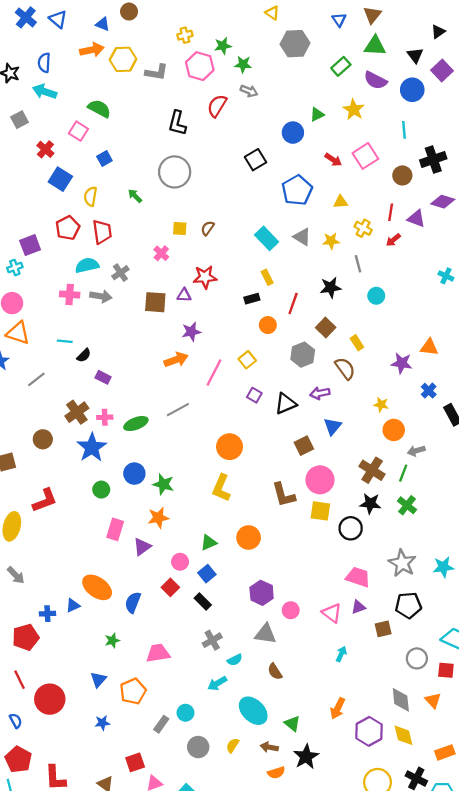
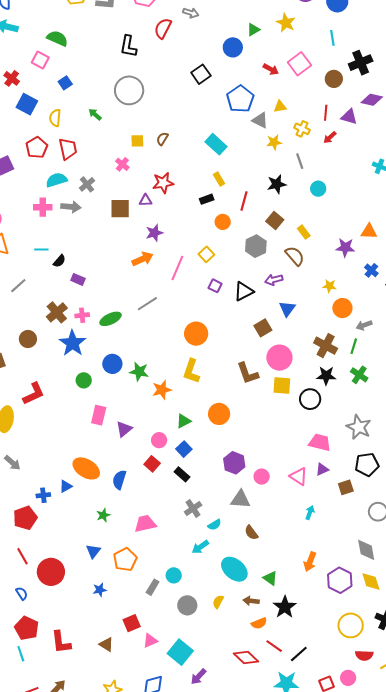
gray triangle: (302, 237) -> (260, 120), moved
orange star: (158, 518) -> (162, 390), moved

